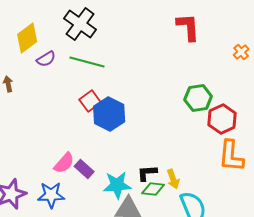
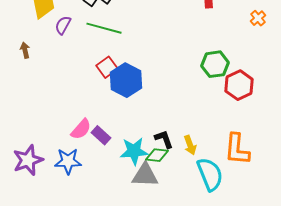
purple semicircle: (46, 59) -> (63, 25), turned 150
orange L-shape: (231, 156) -> (237, 149), moved
black L-shape: (147, 173) -> (164, 139), turned 75
green diamond: (153, 189) -> (157, 155), moved

